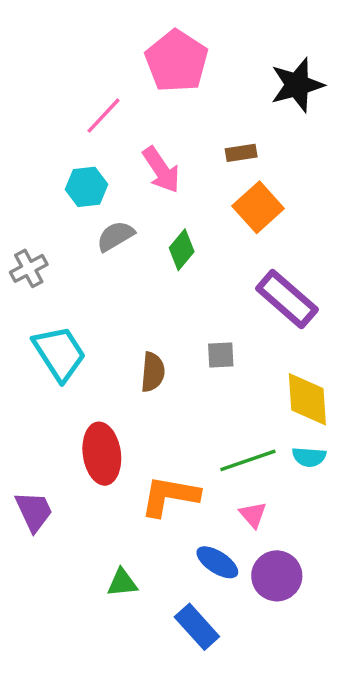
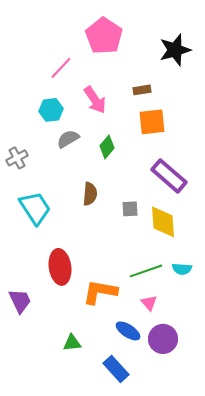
orange square: (258, 207) -> (152, 122), turned 36
brown semicircle: (153, 372) -> (90, 194), moved
yellow diamond: (307, 399) -> (163, 222), moved

